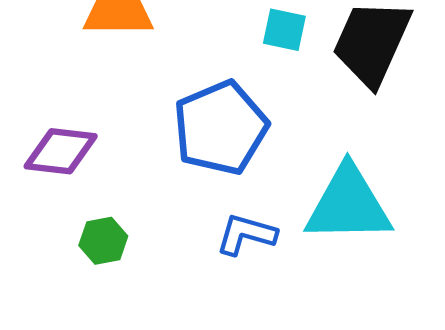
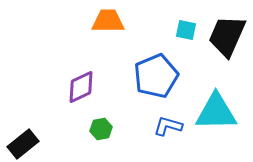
purple diamond: (61, 151) -> (81, 87), turned -32

